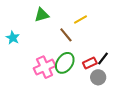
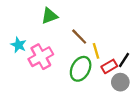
yellow line: (81, 20) -> (96, 51), moved, turned -72
pink cross: (45, 67) -> (41, 57), moved

